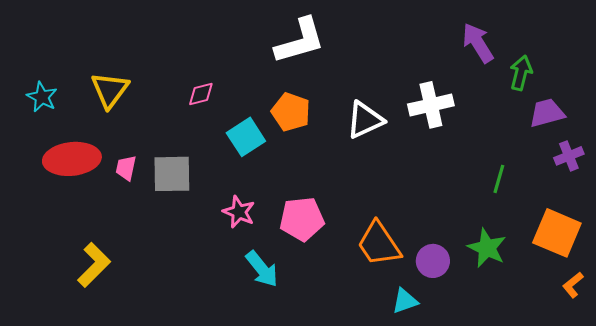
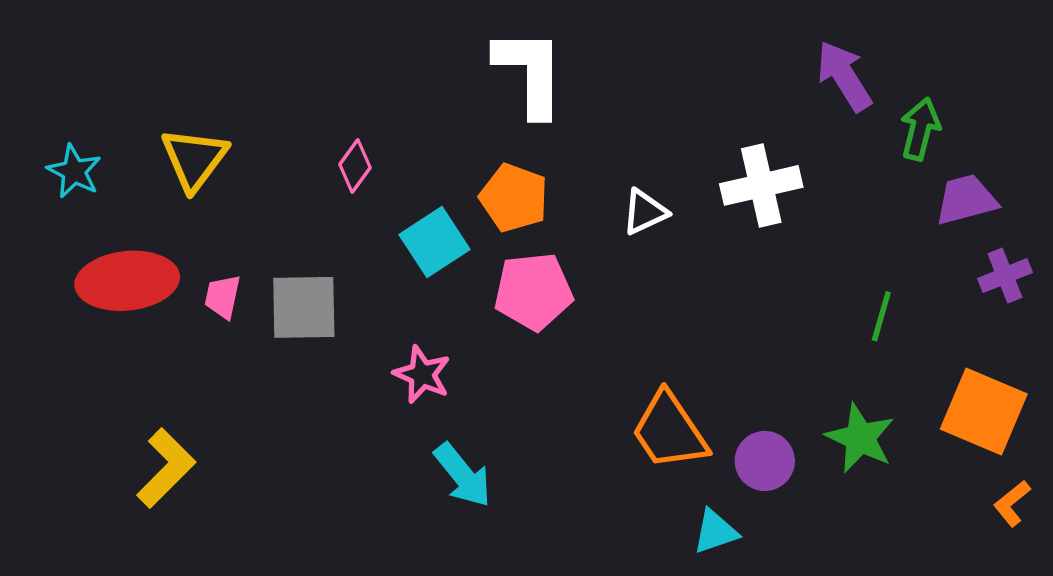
white L-shape: (300, 41) -> (530, 72), turned -74
pink diamond: (201, 94) -> (355, 166), turned -40
white triangle: (365, 120) -> (645, 212), size x0.7
pink pentagon: (302, 219) -> (533, 291), moved

